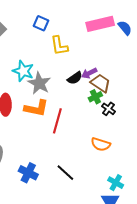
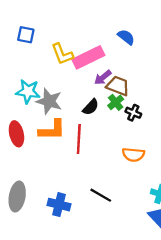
blue square: (41, 23) -> (26, 35), moved
pink rectangle: (100, 24) -> (88, 57), moved
blue semicircle: (125, 28) -> (126, 37), moved
black semicircle: (75, 78) -> (91, 107), moved

